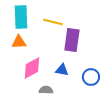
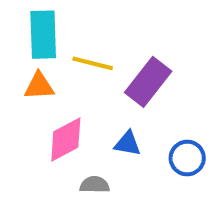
yellow line: (53, 22) -> (93, 63), moved
purple rectangle: (72, 40) -> (148, 82), turned 30

